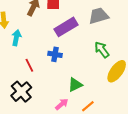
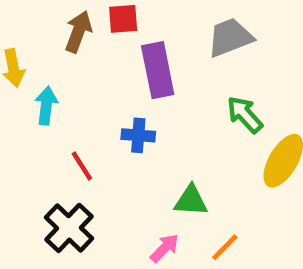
purple rectangle: (66, 27) -> (158, 70), turned -65
green triangle: (75, 85) -> (191, 201), turned 35

